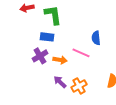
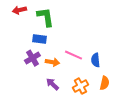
blue semicircle: (96, 38) -> (96, 60), moved
orange cross: (79, 86) -> (80, 86), moved

